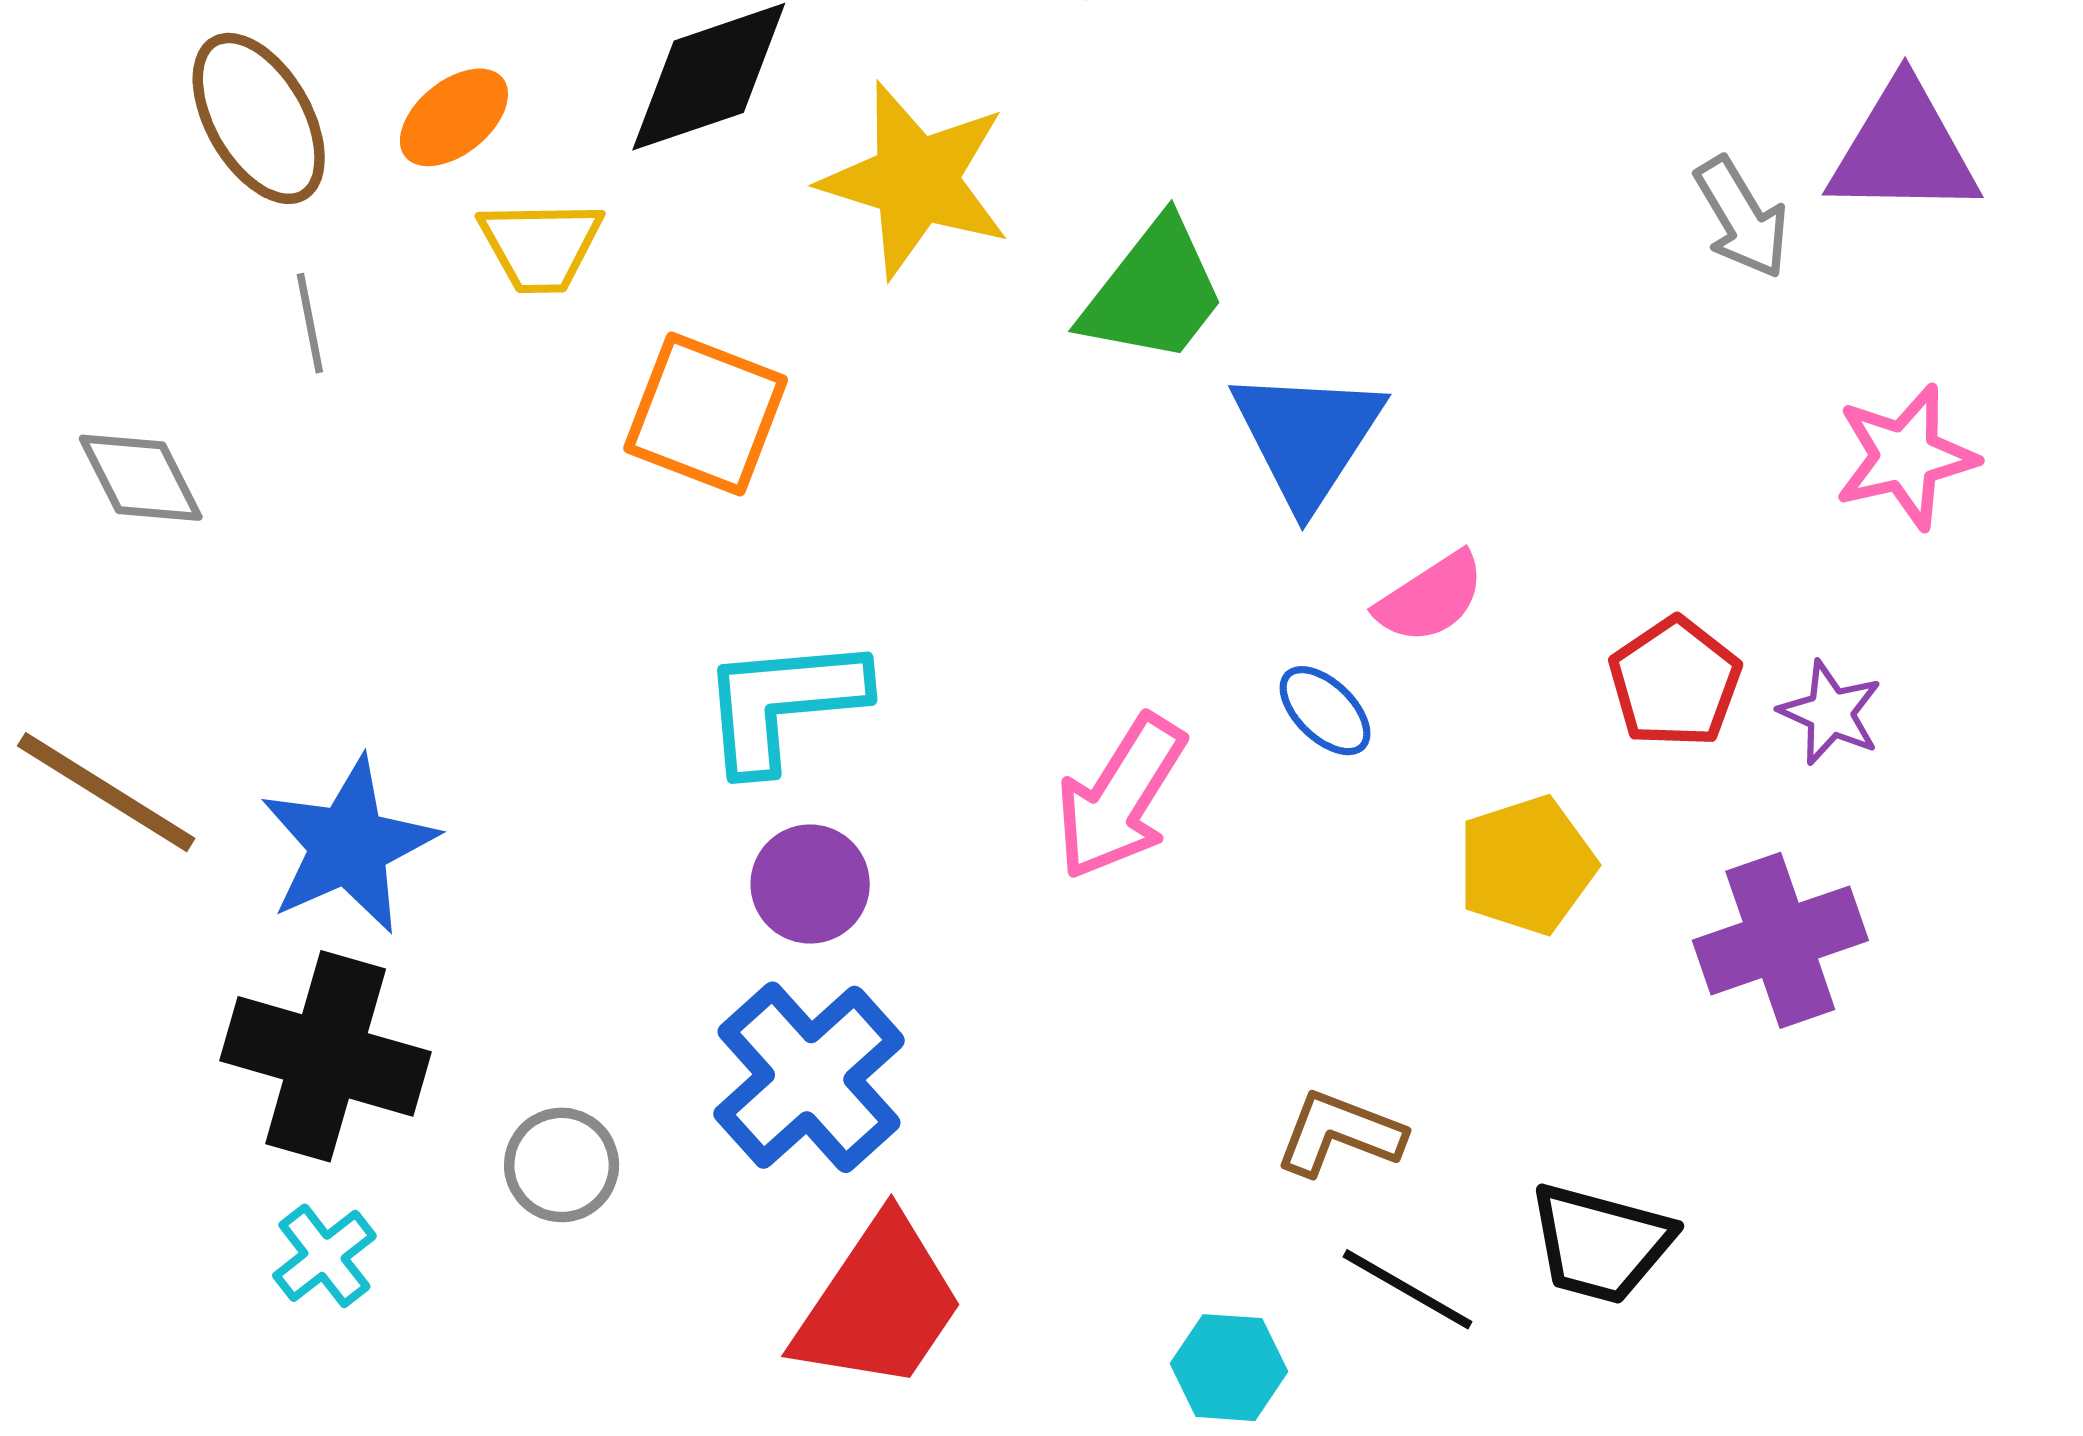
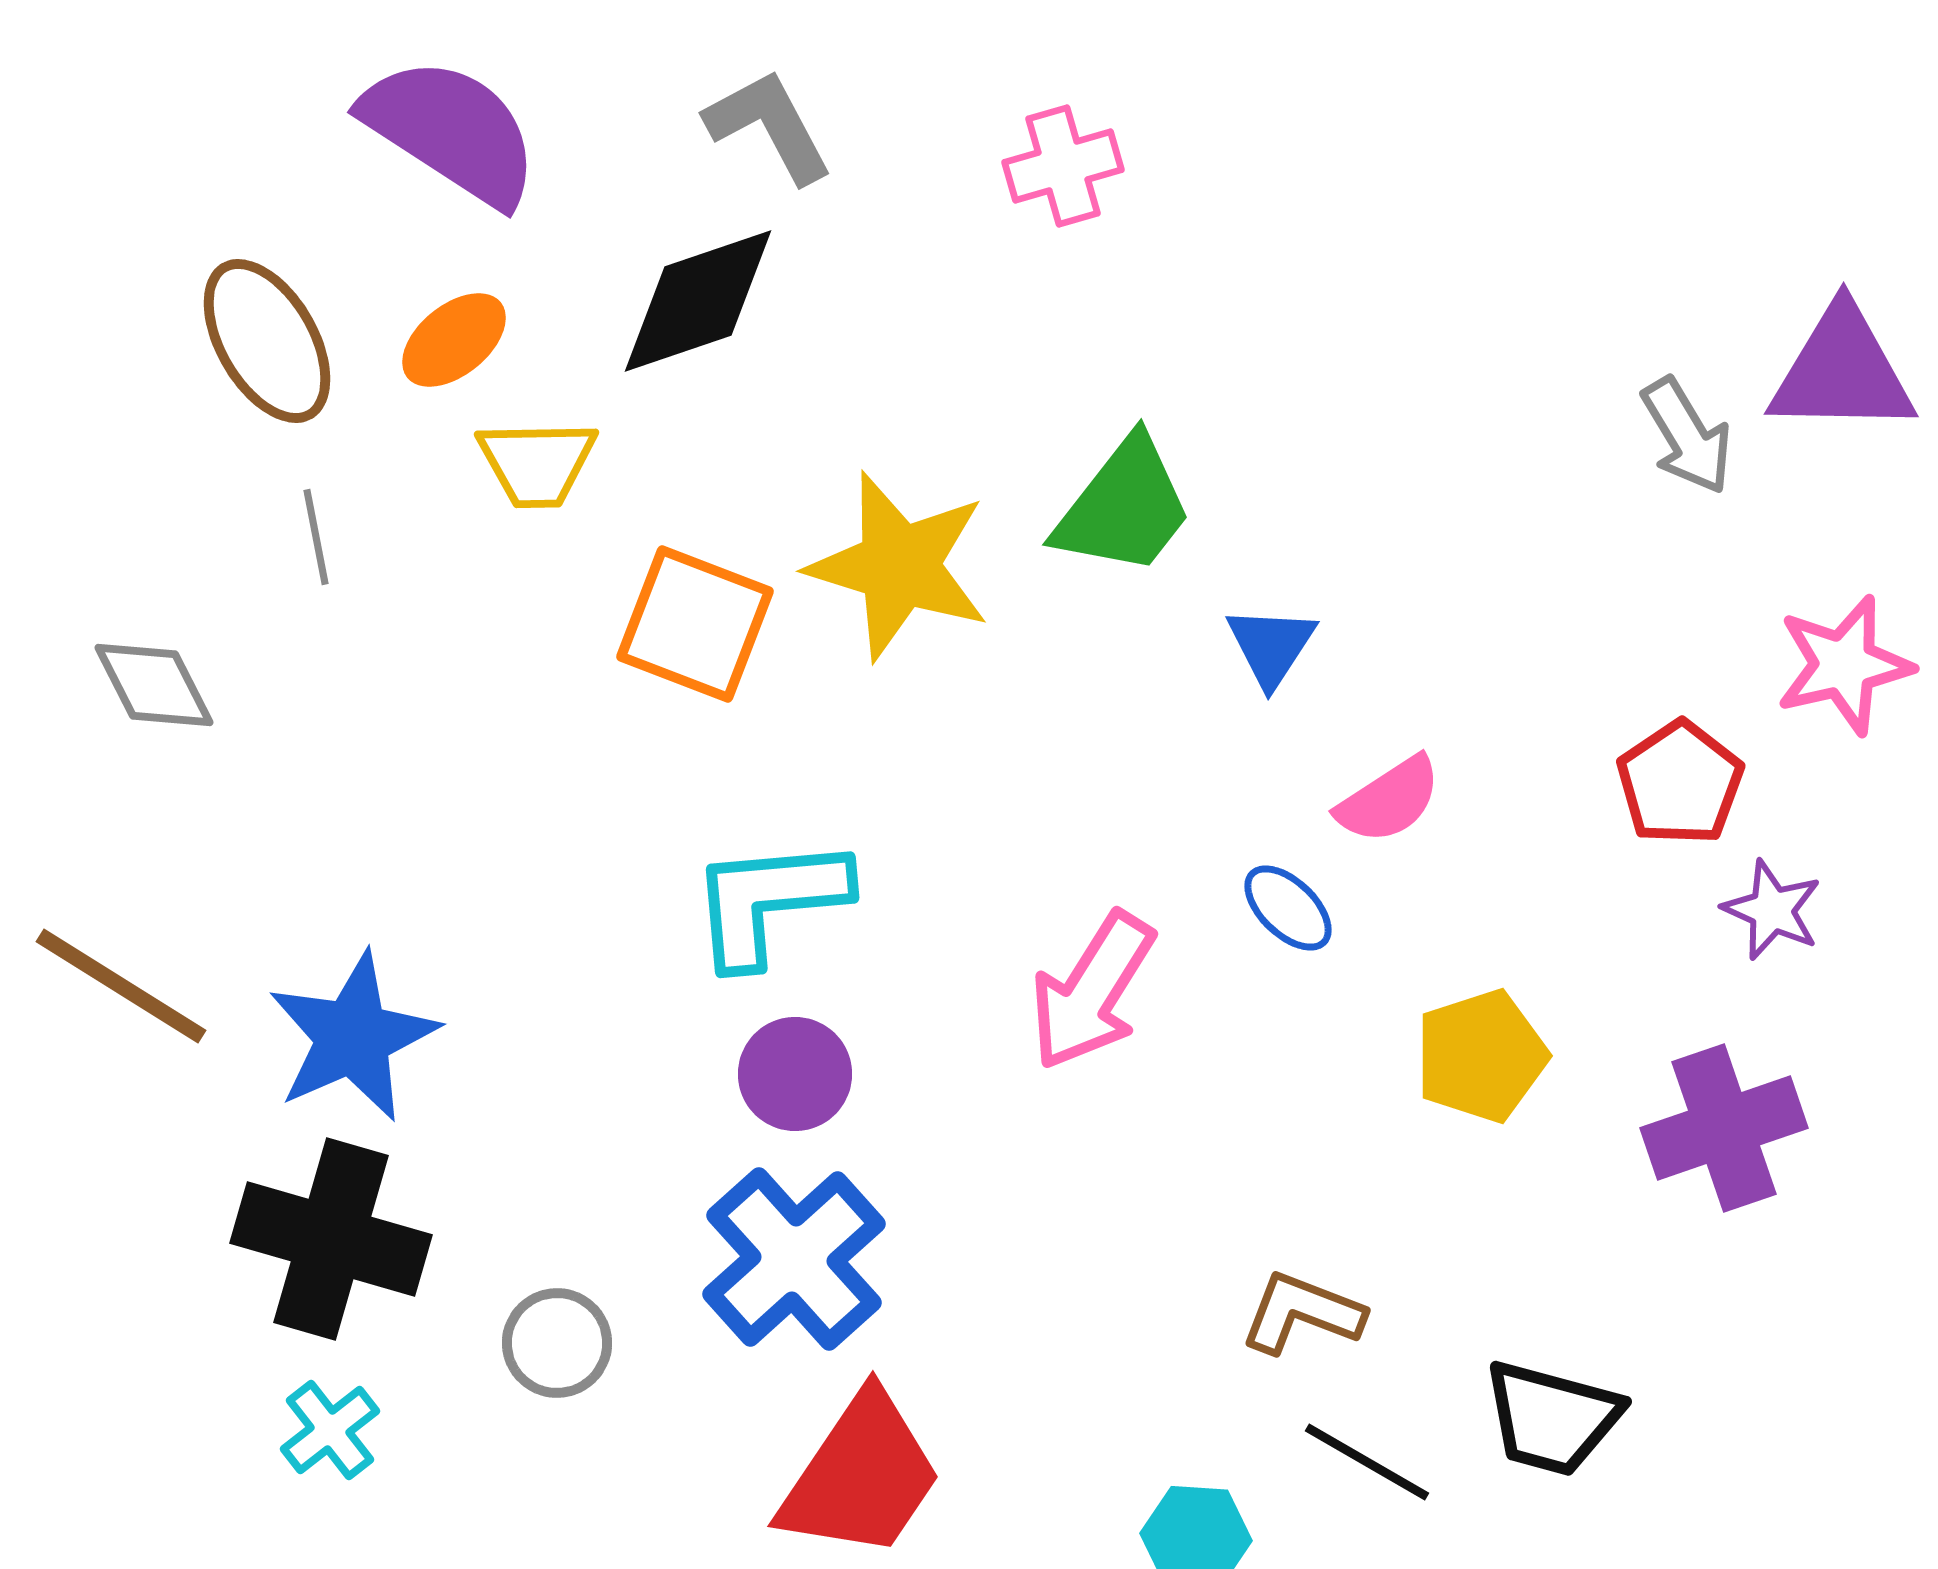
yellow star: (916, 180) -> (899, 566), moved
blue triangle: (1307, 437) -> (1271, 646), size x0.6
red pentagon: (1675, 682) -> (1680, 783), moved

